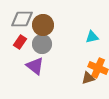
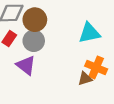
cyan triangle: (92, 37) -> (89, 33), size x1.5

